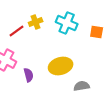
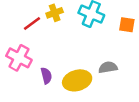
yellow ellipse: (61, 66) -> (77, 80), moved
gray semicircle: (82, 86) -> (108, 67), moved

